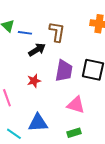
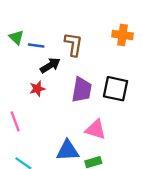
red star: (34, 81) -> (37, 89), moved
blue triangle: (38, 123) -> (68, 150), moved

